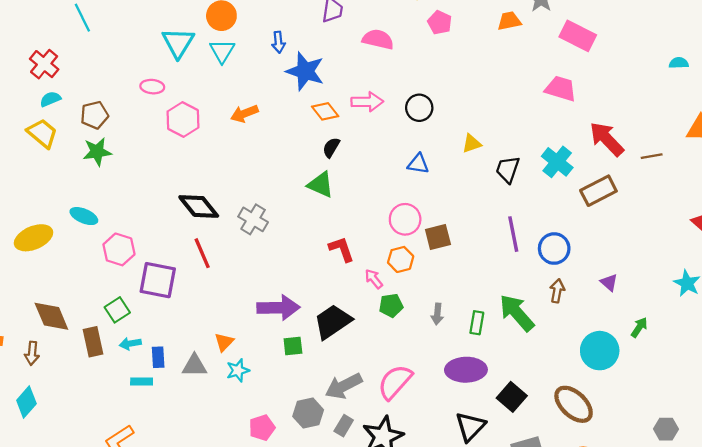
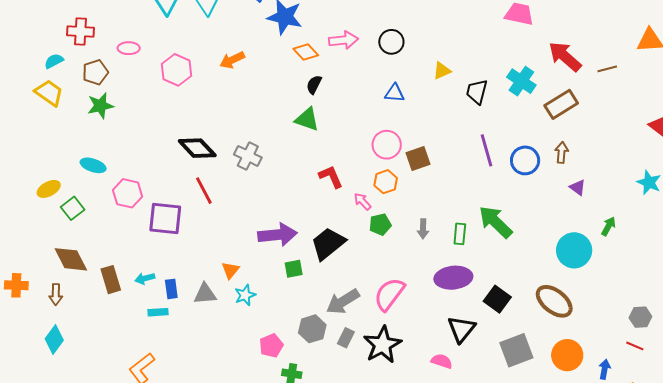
red cross: (44, 64) -> (81, 31), moved, turned -32
pink ellipse: (152, 87) -> (129, 48), moved
yellow ellipse: (34, 238) -> (49, 189), size x0.7
brown arrow: (557, 291) -> (562, 152), moved
green square: (117, 310) -> (73, 208), moved

